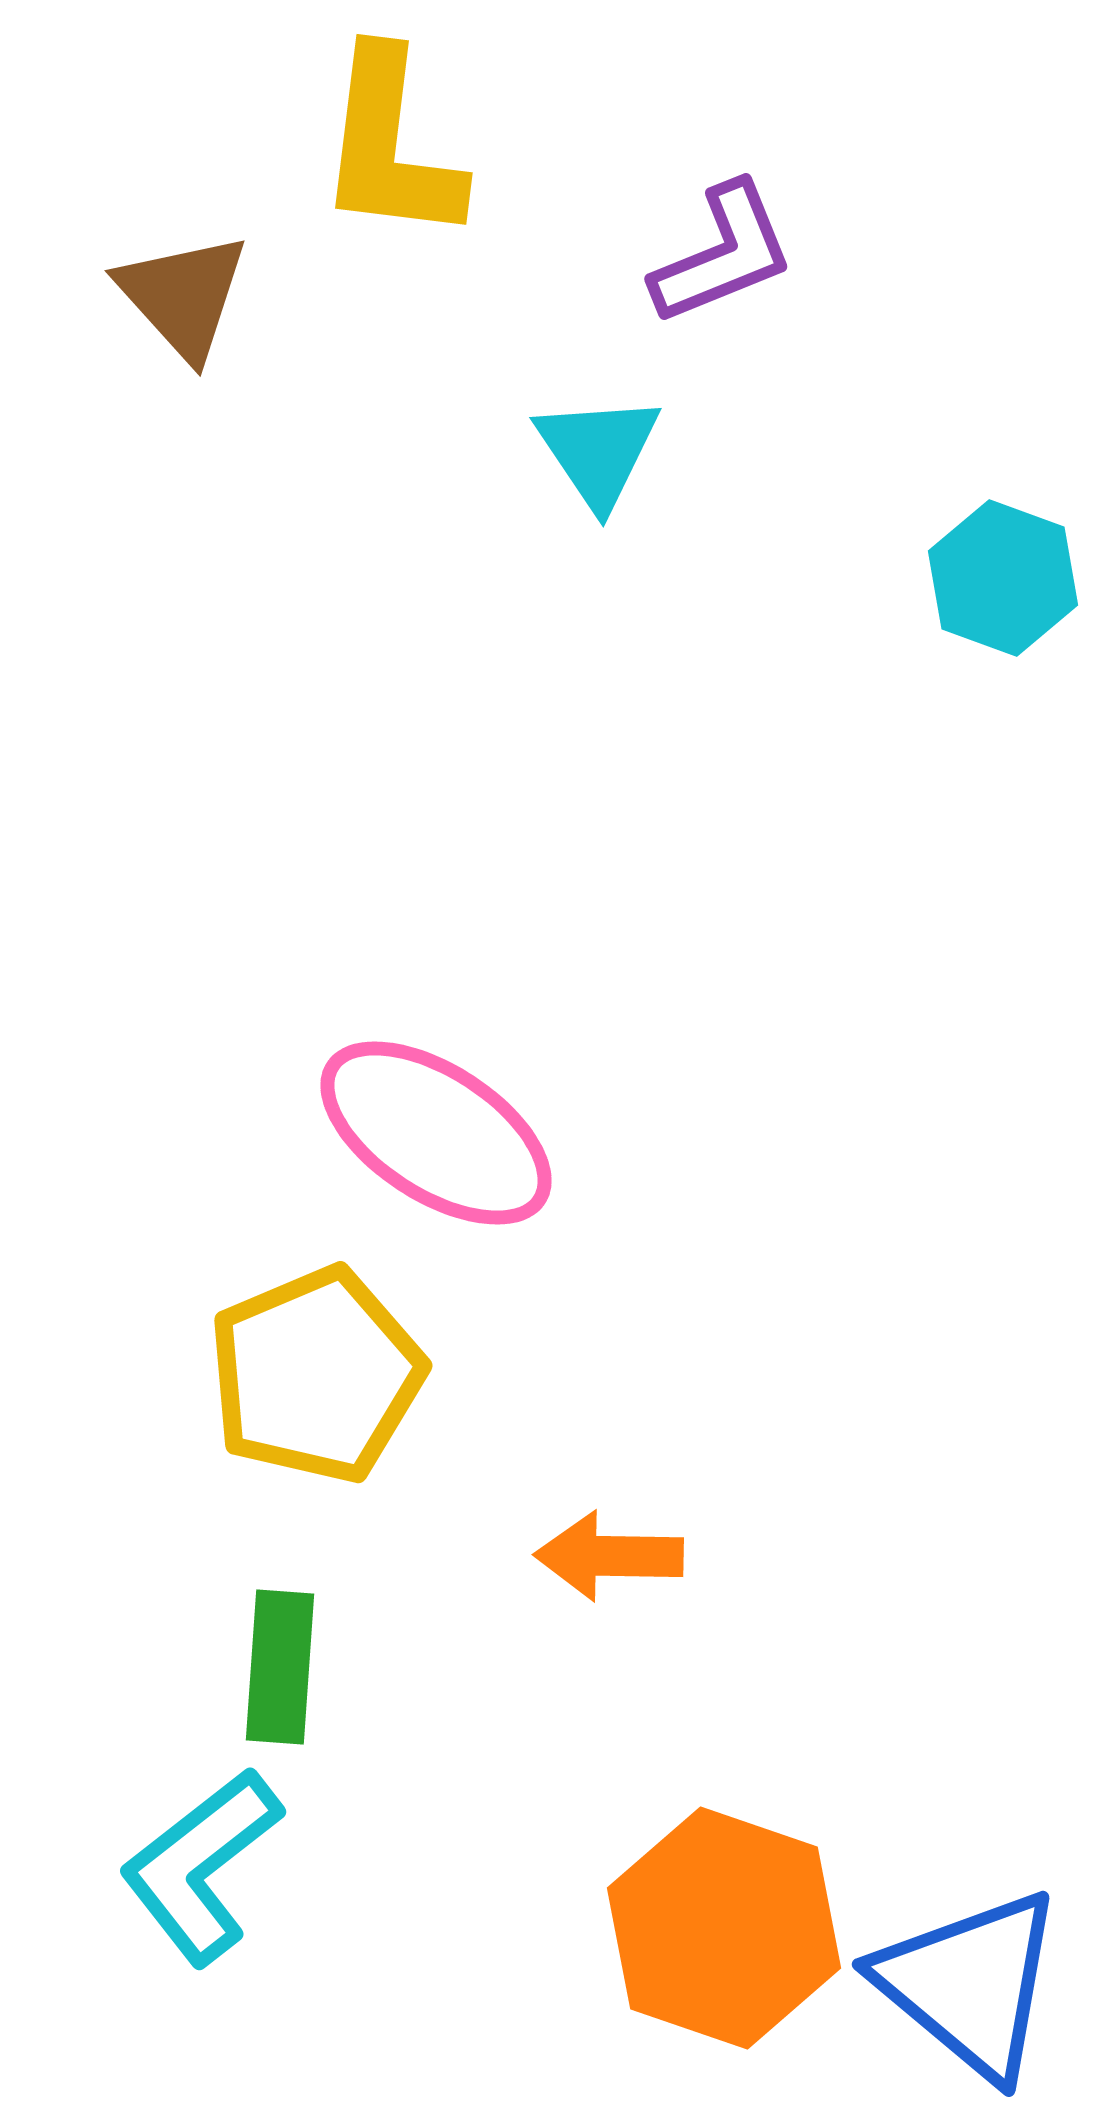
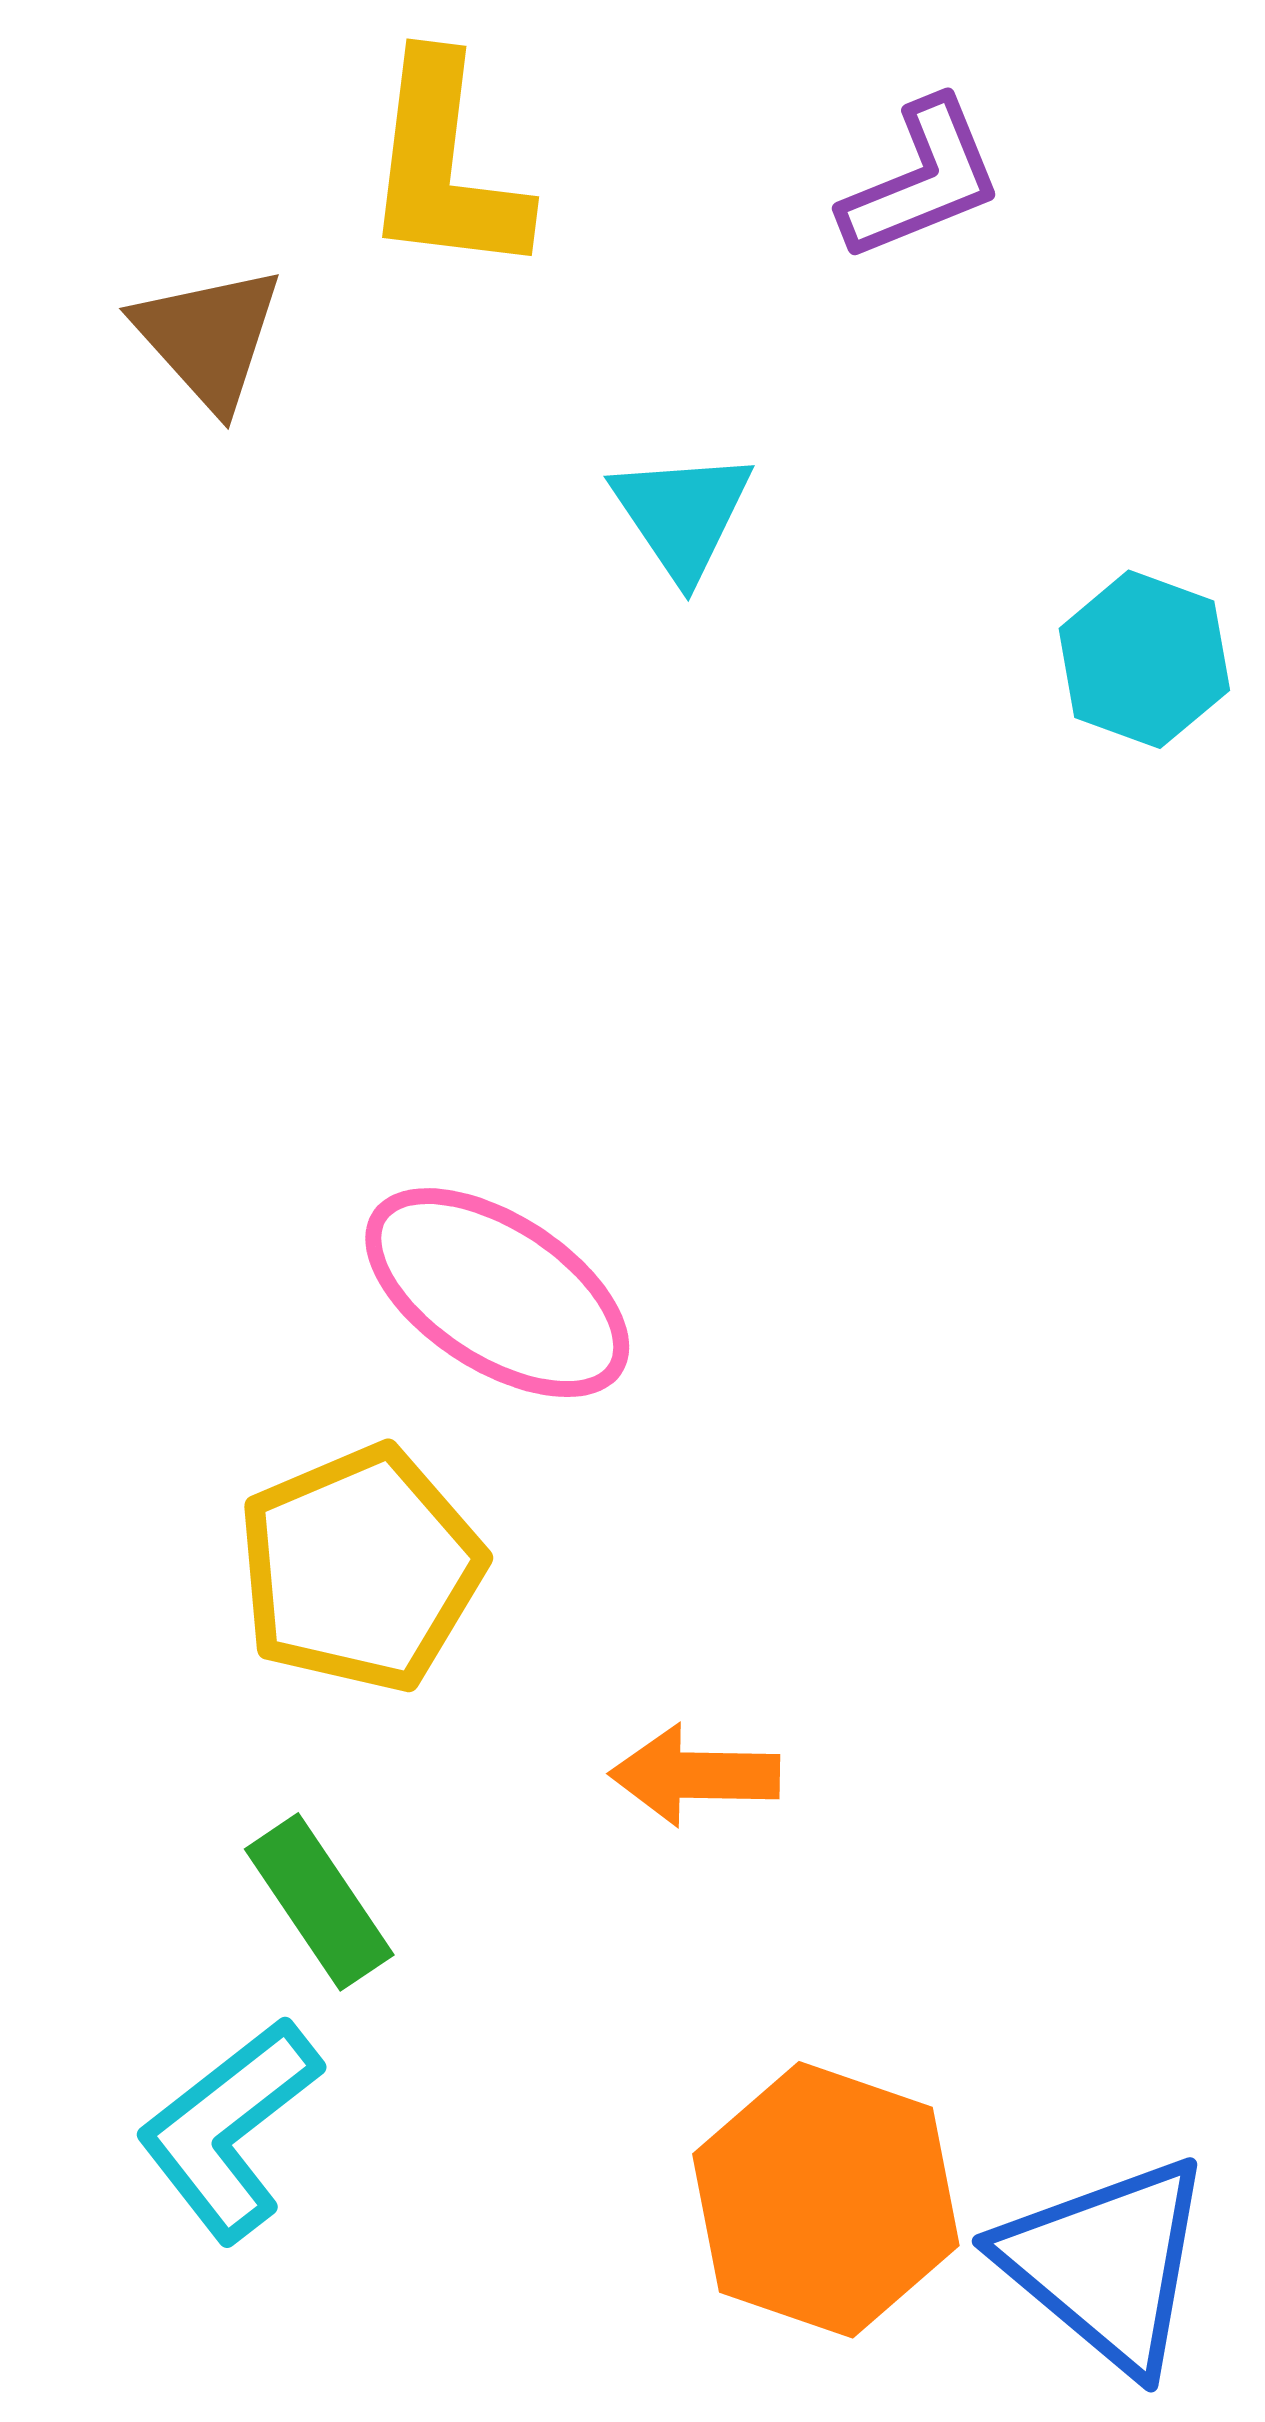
purple L-shape: (723, 254) -> (922, 180), moved
green rectangle: (280, 1667) -> (319, 1902), turned -38

